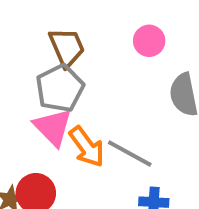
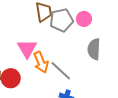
gray pentagon: (60, 88) -> (61, 20), moved

